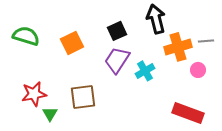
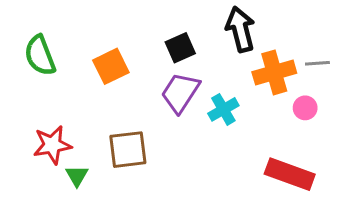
green semicircle: (26, 36) -> (40, 55), turned -128

